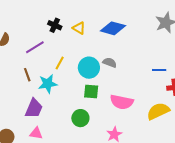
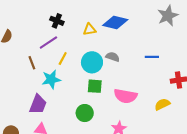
yellow triangle: (79, 28) -> (90, 29), moved, turned -40
purple line: (35, 47) -> (48, 42), moved
blue line: (159, 70) -> (152, 57), moved
brown line: (27, 75) -> (32, 63), moved
yellow semicircle: (158, 111) -> (162, 104), size x0.7

